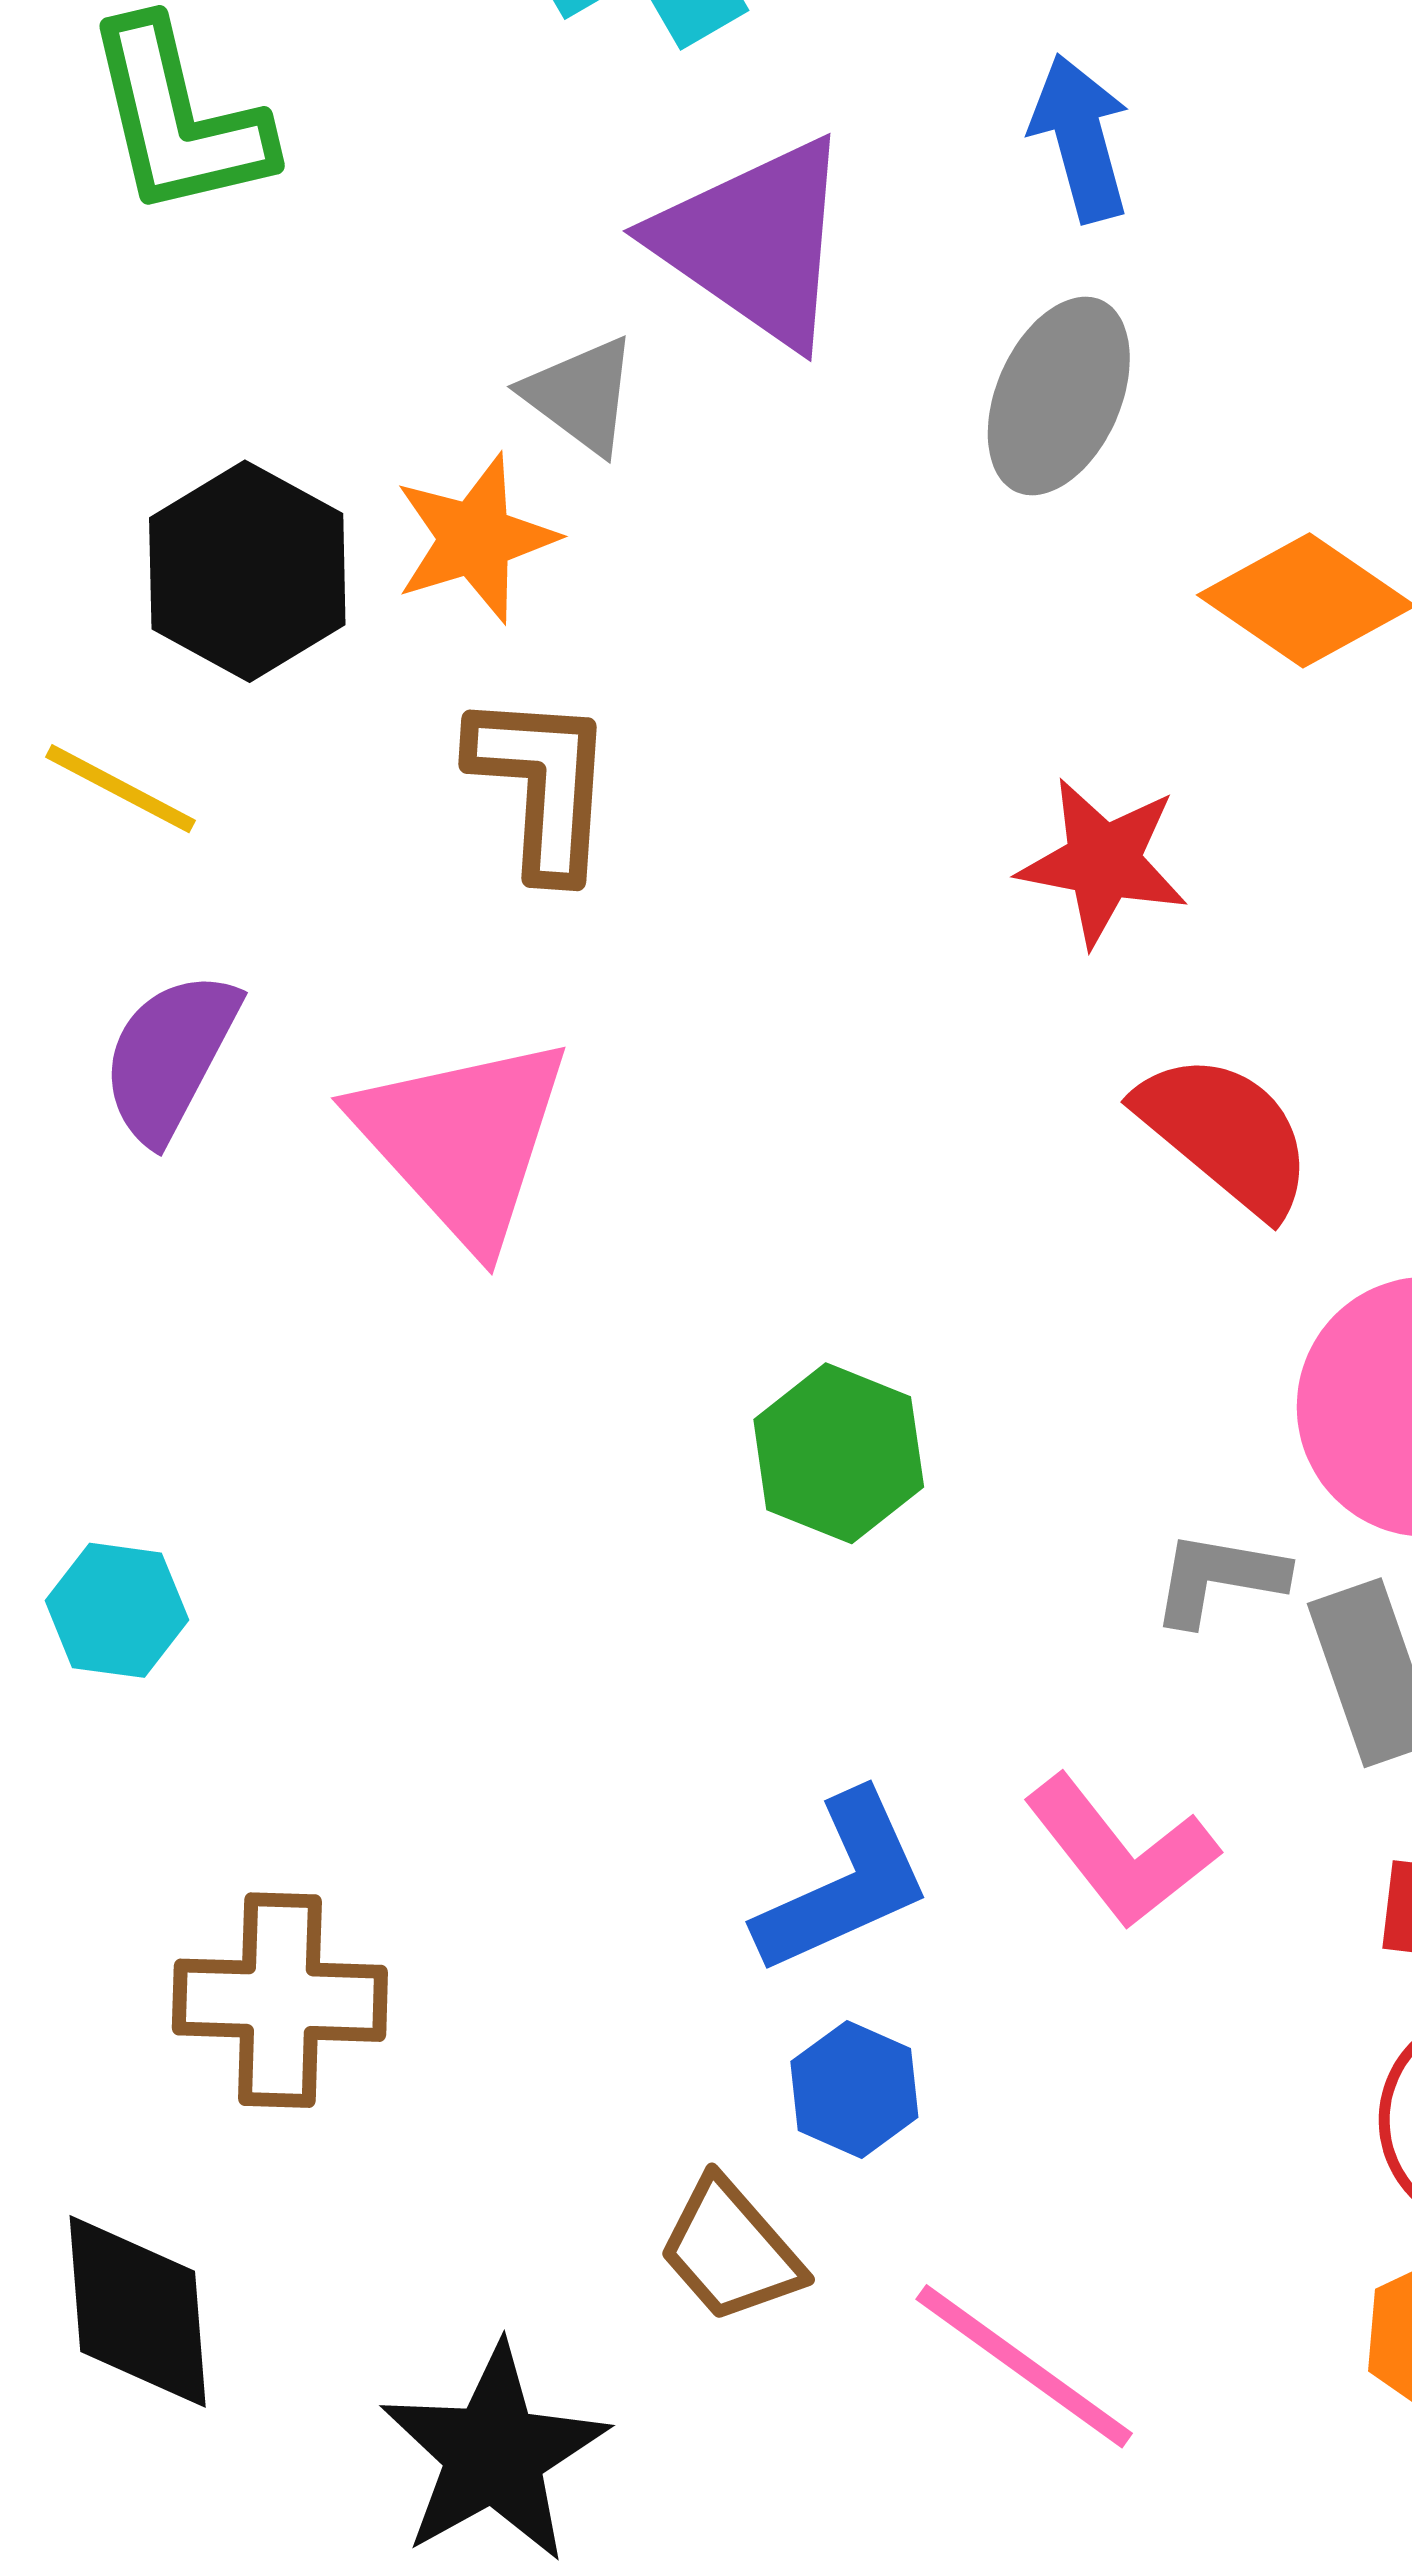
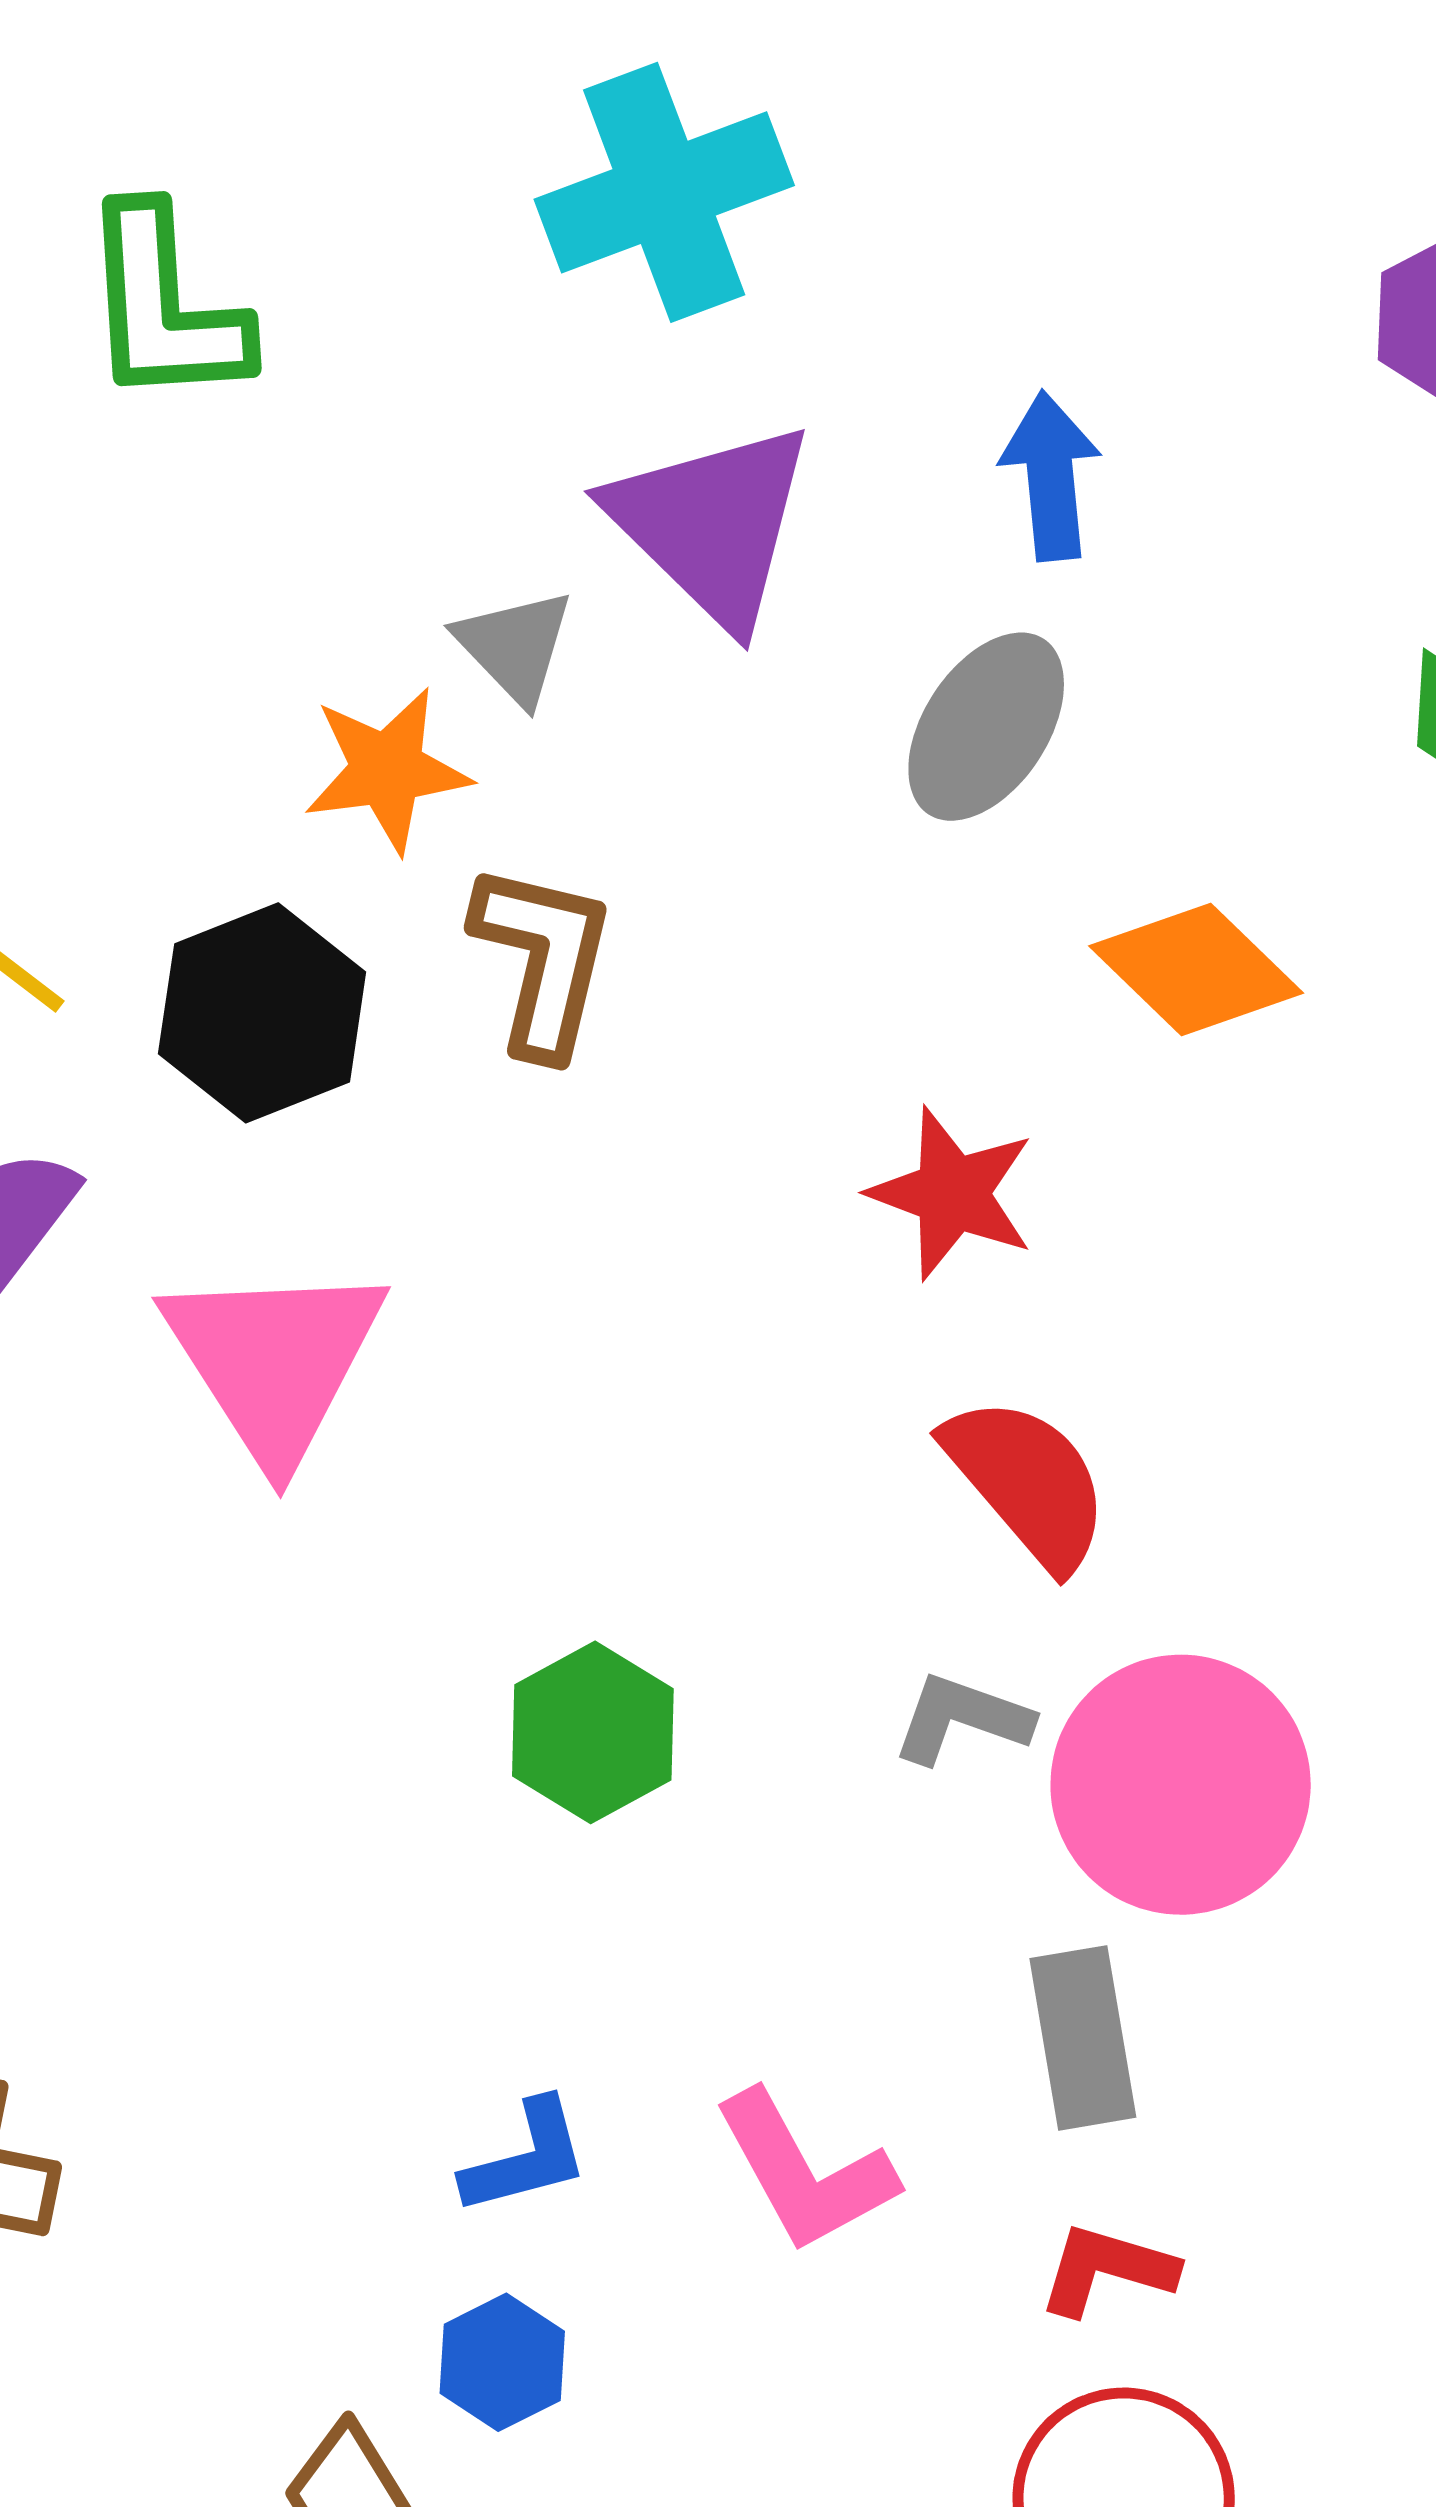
black hexagon: (247, 571) -> (262, 1013), moved
brown L-shape: (542, 784) -> (543, 959), moved
gray L-shape: (1219, 1578) -> (962, 1719), moved
blue L-shape: (844, 1884) -> (526, 2158), size x0.7

